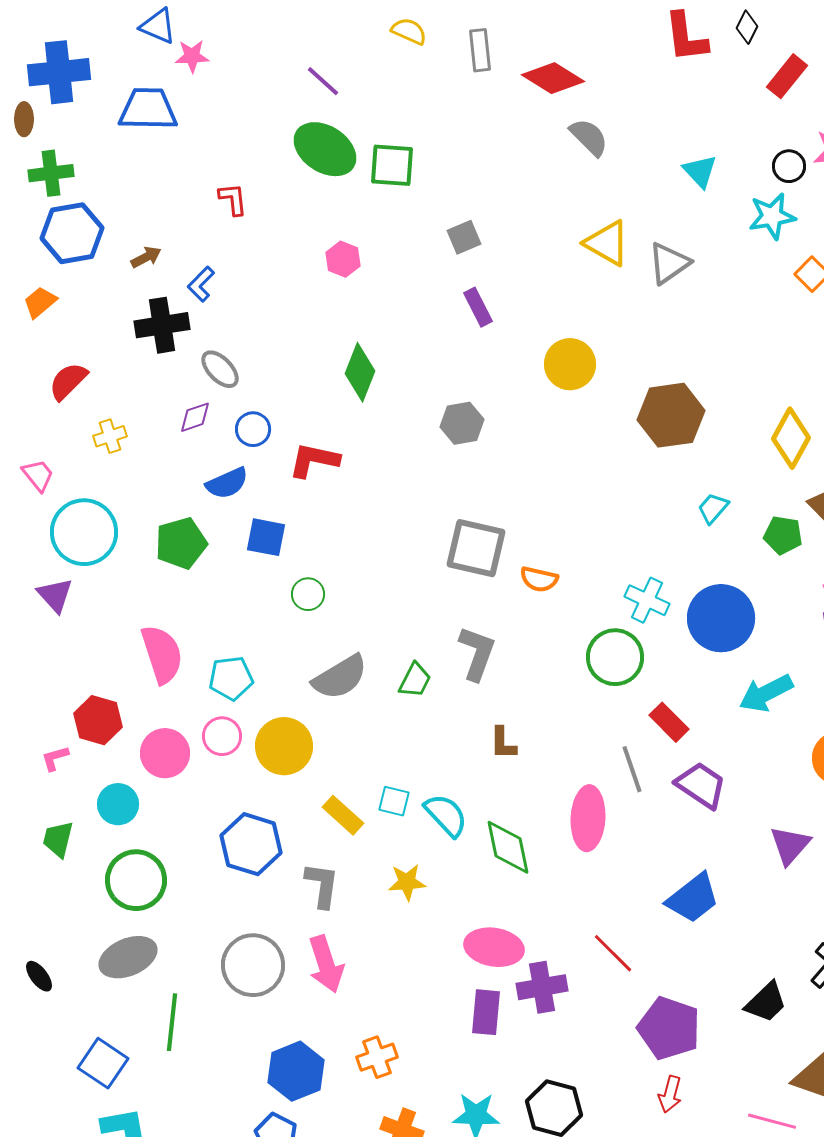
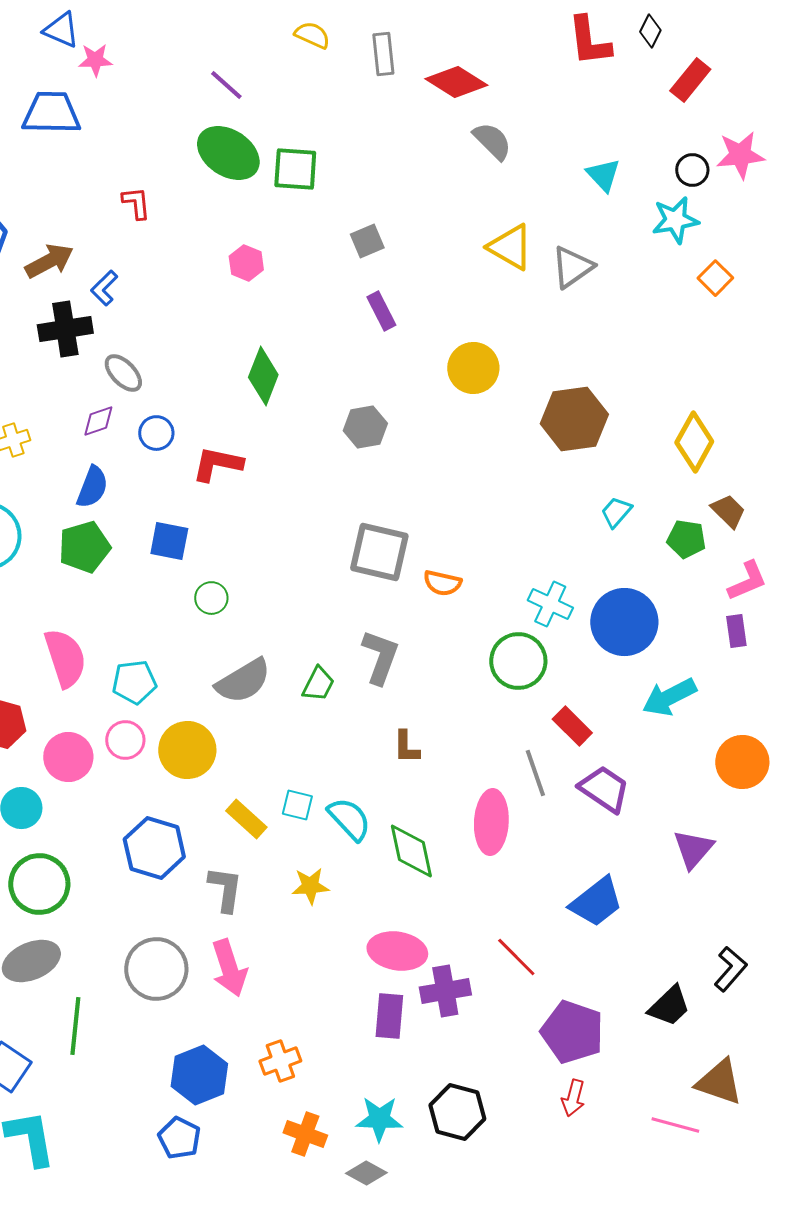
brown arrow: (146, 257) -> (49, 261), size x1.6
blue semicircle: (227, 483) -> (92, 487), moved, turned -45

